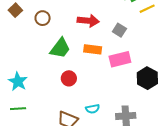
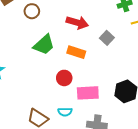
pink rectangle: (120, 59) -> (88, 93), moved
red circle: (69, 78) -> (64, 78), moved

